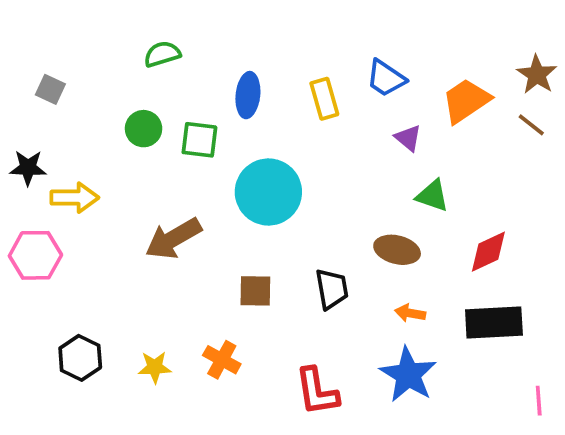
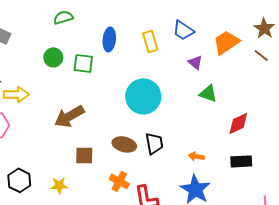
cyan circle: (268, 192) -> (143, 96), moved
brown ellipse: (397, 250) -> (124, 144), moved
brown square: (255, 291) -> (84, 155), moved
black rectangle: (494, 322) -> (241, 161), size x0.7
orange cross: (222, 360) -> (119, 181), moved

